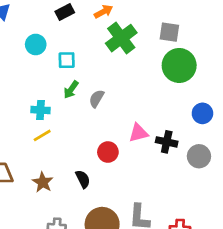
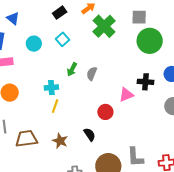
cyan circle: (36, 44) -> (34, 44), moved
cyan square: (67, 60) -> (63, 39), moved, turned -32
yellow line: (42, 135) -> (55, 106), turned -32
black cross: (167, 142) -> (146, 82), moved

